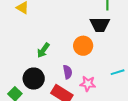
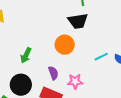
cyan line: (118, 72) -> (101, 57), moved

